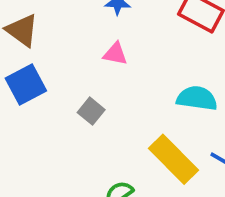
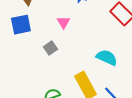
pink triangle: (115, 54) -> (63, 22), moved, turned 32

